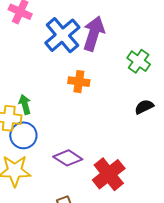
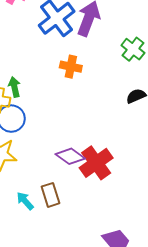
purple diamond: (68, 158) -> (70, 156), moved

